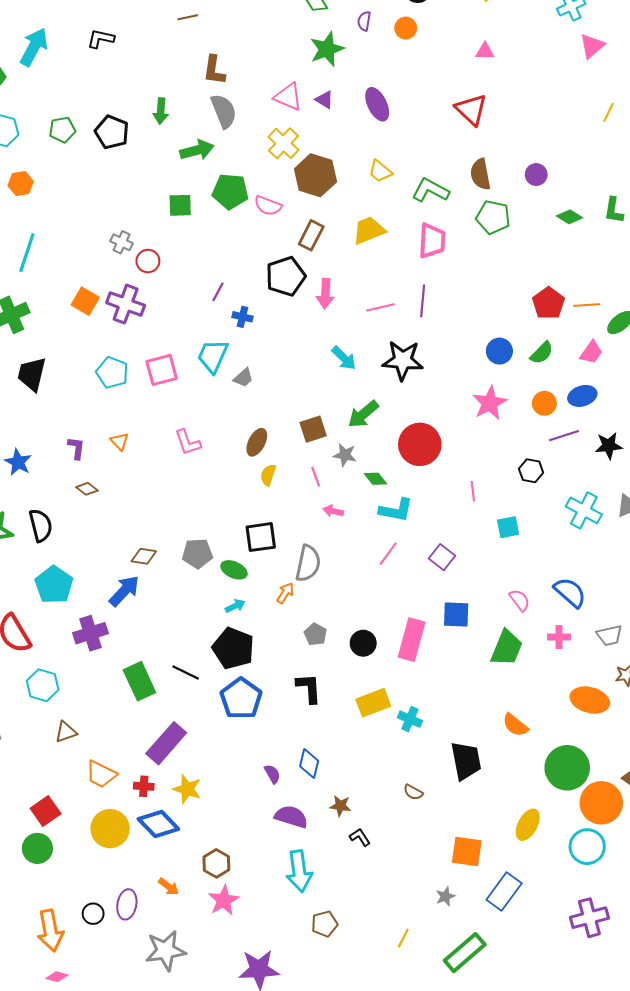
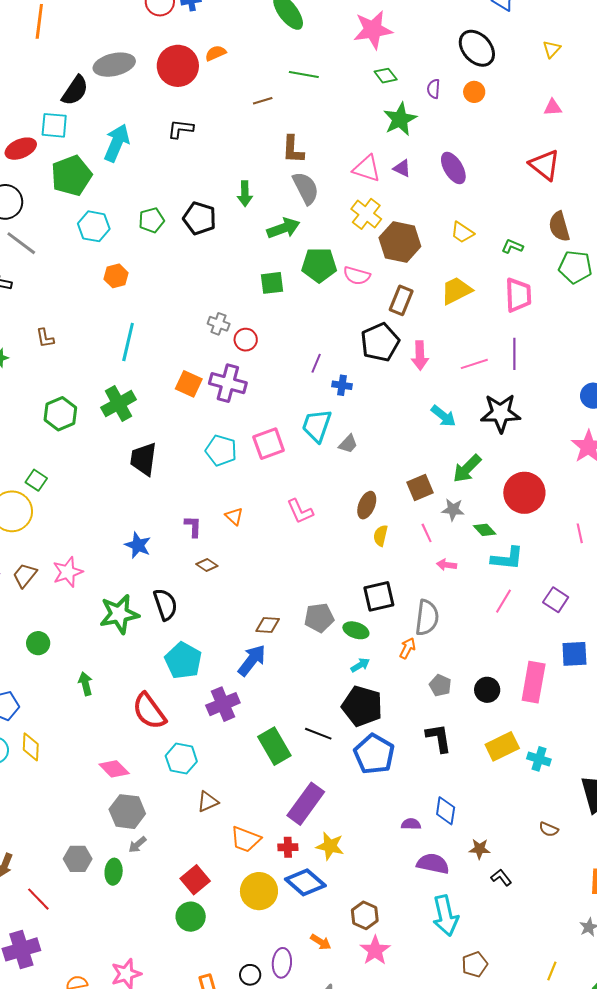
green L-shape: (430, 190) -> (512, 246), size x0.6
purple semicircle: (272, 774) -> (411, 824), turned -54

